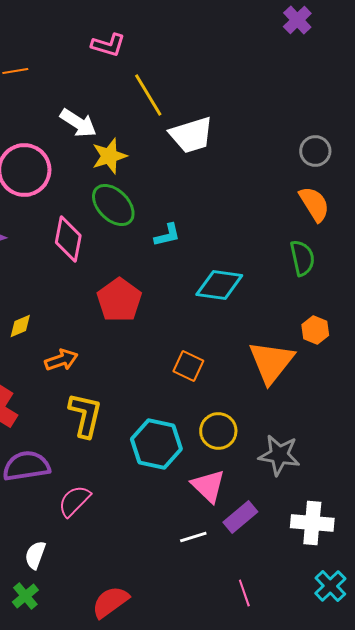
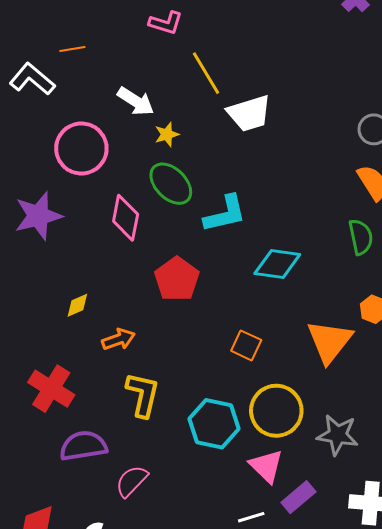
yellow star: (109, 156) -> (167, 134), size x0.7
cyan L-shape: (167, 235) -> (225, 214), size x1.6
yellow circle: (218, 431) -> (276, 411), size x1.4

